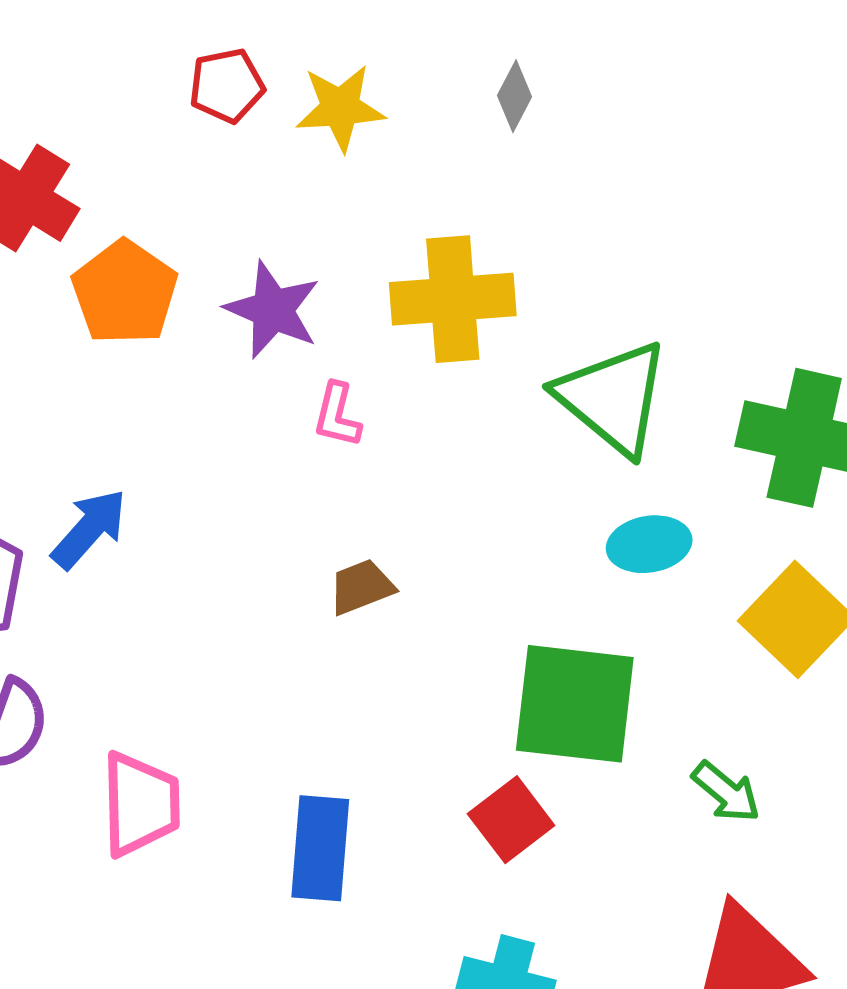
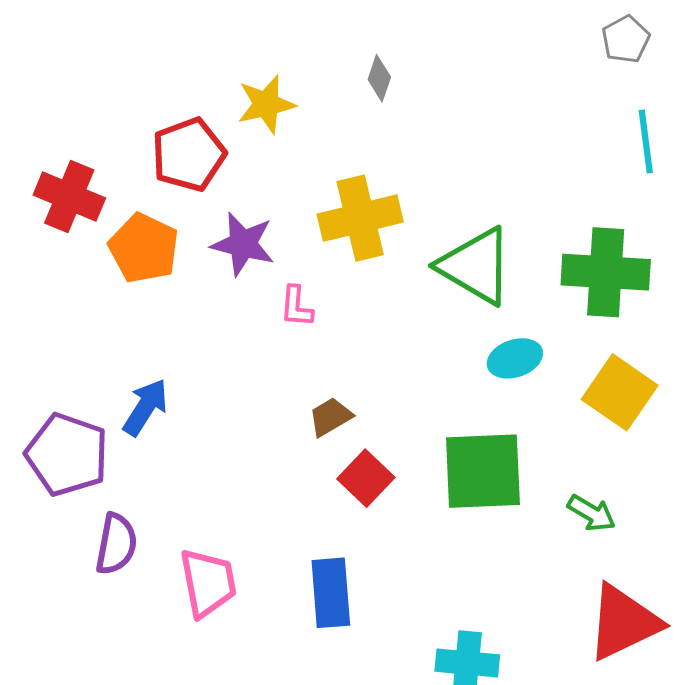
red pentagon: (227, 86) -> (189, 155), moved, size x1.5
red square: (511, 820) -> (366, 478), moved

